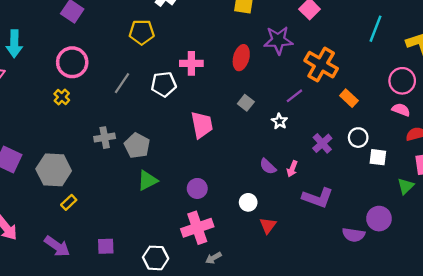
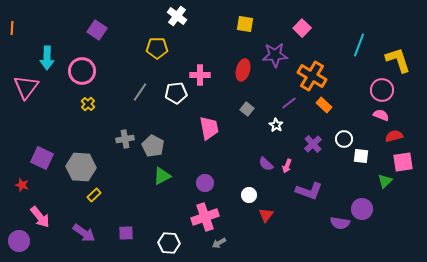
pink circle: (72, 62) -> (82, 71), moved
orange rectangle: (349, 98) -> (324, 105), moved

